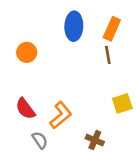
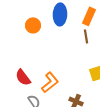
orange circle: (27, 52) -> (33, 25), moved

